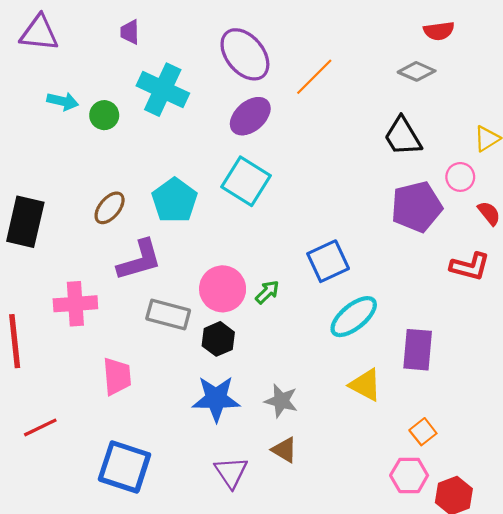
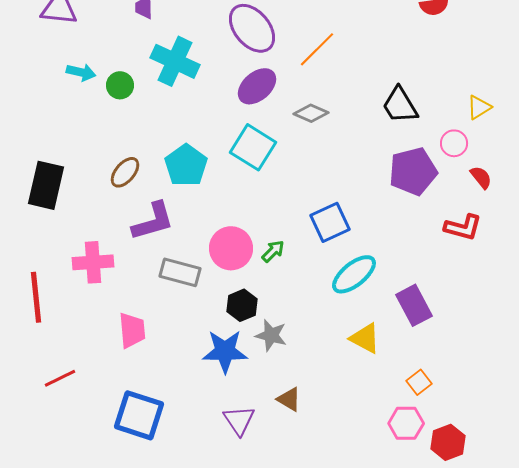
gray diamond: (417, 71) -> (311, 113), moved
black hexagon: (218, 339) -> (242, 305), moved
purple rectangle: (418, 350) -> (414, 305), turned -33
gray star: (281, 401) -> (271, 335), moved

